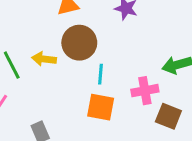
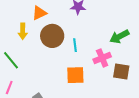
yellow arrow: (44, 59) -> (23, 31), moved, turned -84
cyan line: (101, 74) -> (75, 45), moved

